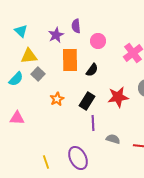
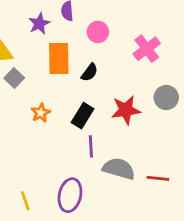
gray semicircle: (113, 139) -> (119, 169), size x1.6
purple ellipse: (78, 158) -> (70, 195), turned 40

